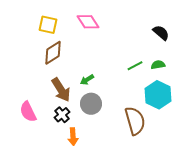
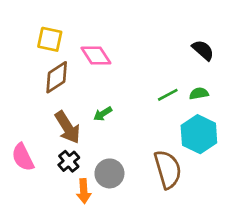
pink diamond: (88, 22) -> (96, 56), moved
gray circle: (91, 104) -> (109, 173), moved

